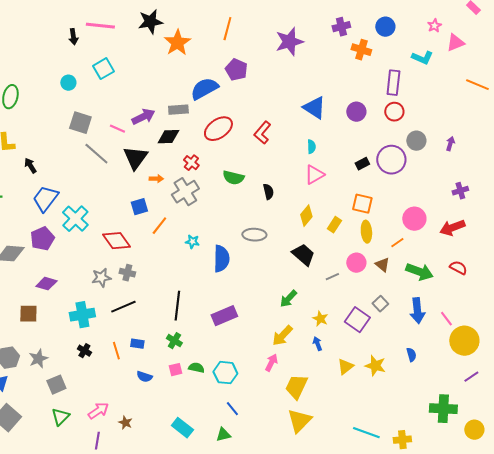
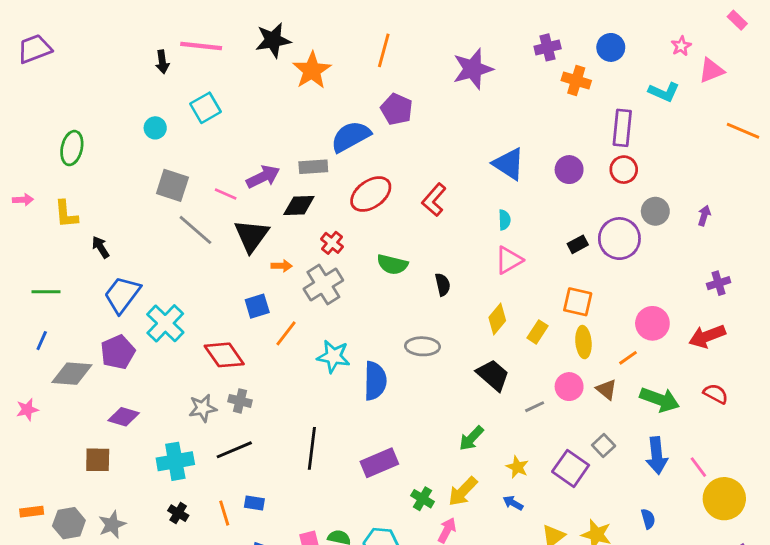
cyan star: (192, 242) -> (333, 356), size x1.6
green cross: (174, 341) -> (423, 499), moved
blue arrow: (317, 344) -> (513, 503), turned -40

